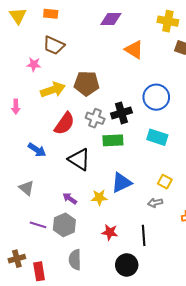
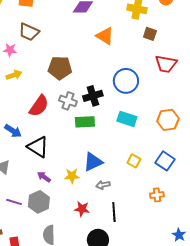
yellow arrow: (53, 90) -> (14, 75), moved, size x0.7
black triangle: (79, 159) -> (38, 147), moved
gray arrow: (155, 203) -> (103, 185), moved

